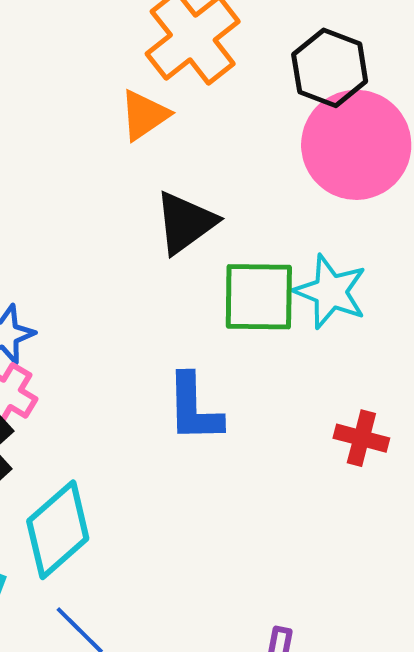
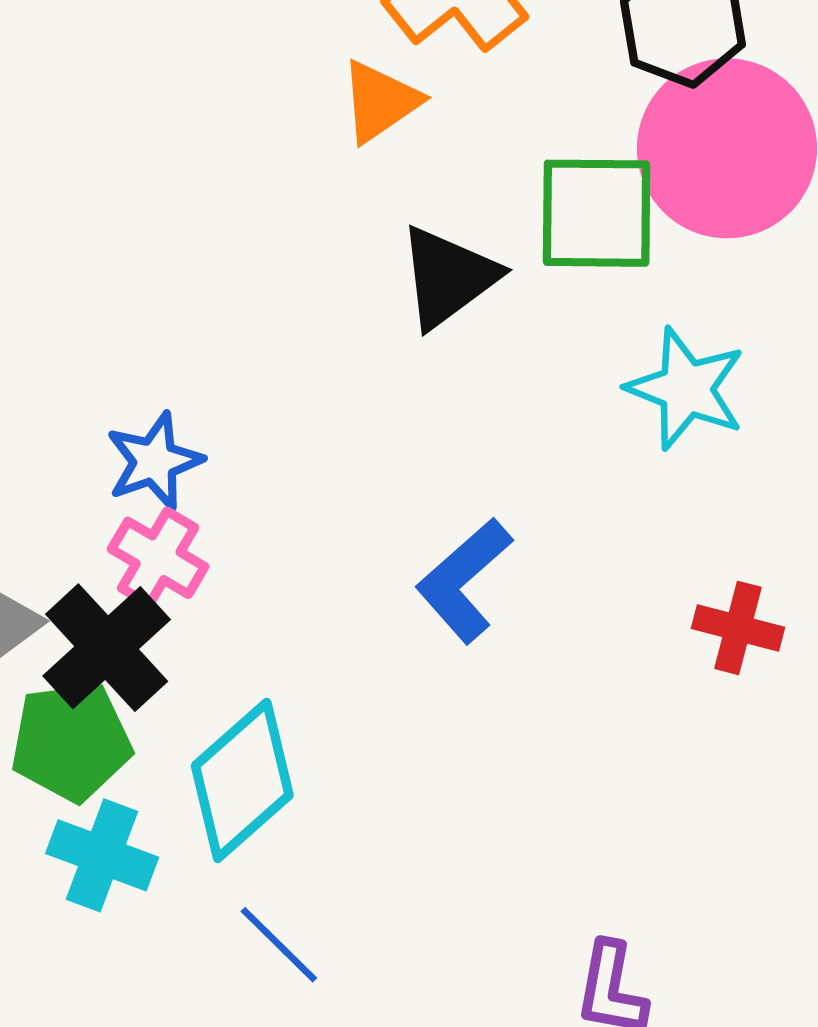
green square: (259, 297) -> (597, 213), moved
blue L-shape: (194, 408) -> (464, 580), turned 50

